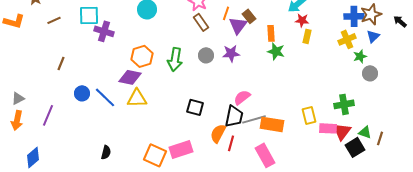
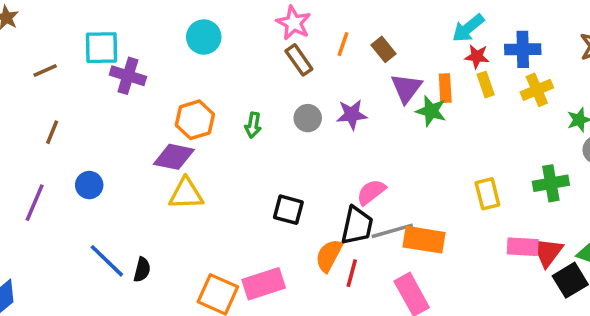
blue cross: (354, 16) -> (523, 49), moved
brown line: (54, 20) -> (45, 70), moved
purple triangle: (238, 25) -> (406, 88), moved
orange rectangle: (271, 33) -> (445, 88), moved
yellow rectangle: (307, 36) -> (486, 85), turned -32
yellow cross: (347, 39) -> (537, 90), moved
green arrow: (175, 59) -> (253, 125), size x0.6
blue line: (105, 97) -> (107, 261), moved
green cross: (344, 104) -> (551, 183), moved
purple line: (48, 115) -> (35, 203), moved
yellow rectangle: (309, 115) -> (487, 194), moved
black semicircle: (106, 152) -> (142, 270), moved

